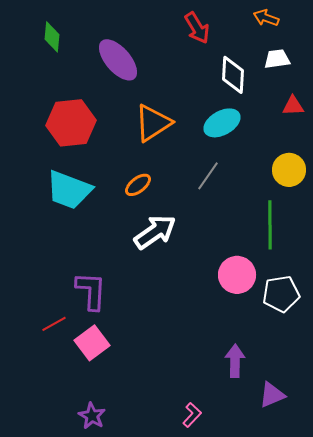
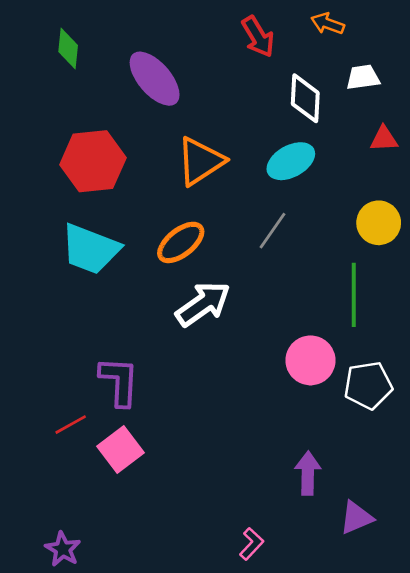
orange arrow: (266, 18) -> (328, 24), moved
orange ellipse: (138, 185) -> (181, 242), size x1.4
purple star: (92, 416) -> (63, 549), moved

